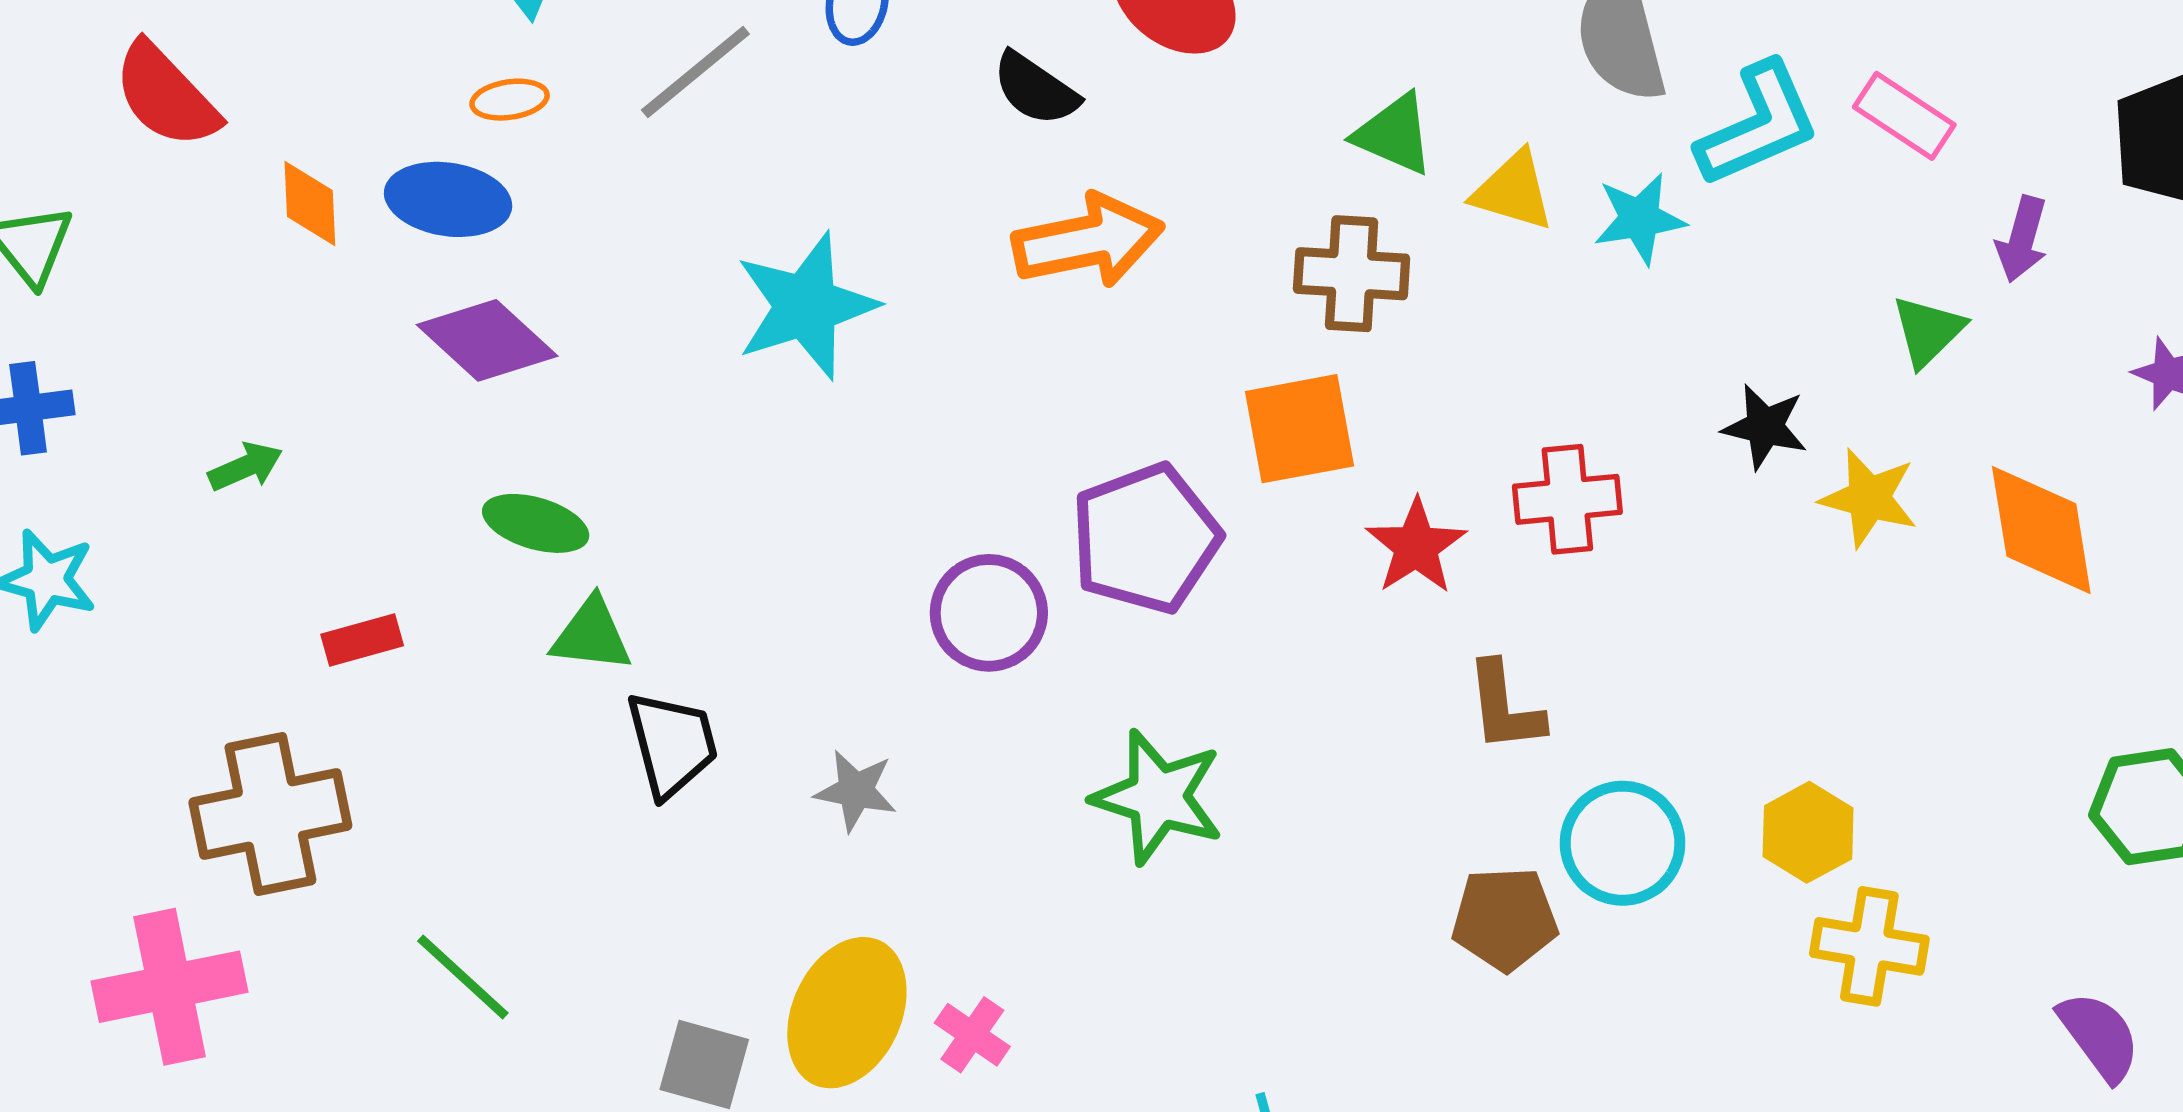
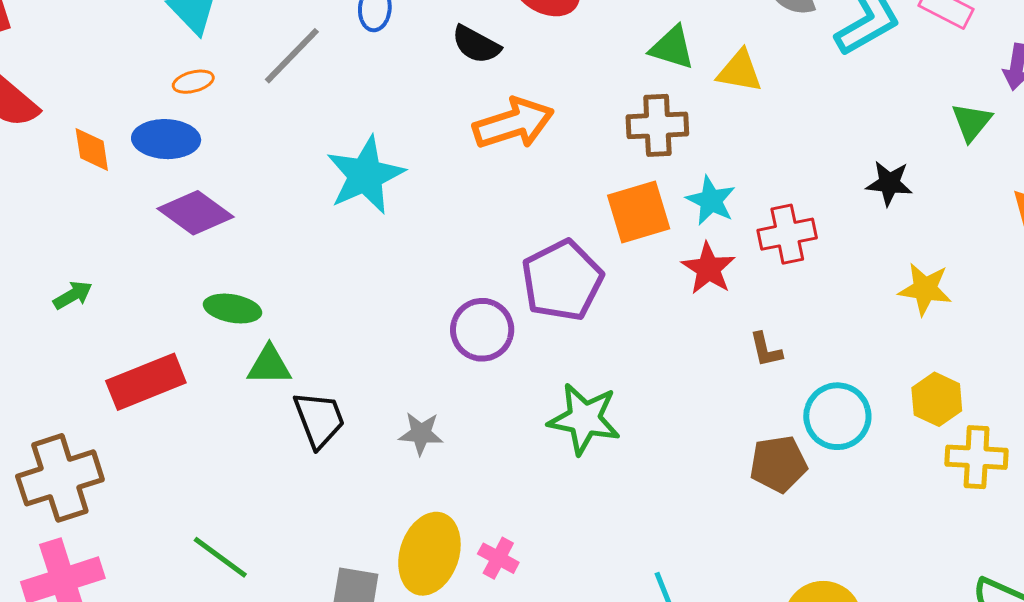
cyan star: (1640, 219) -> (711, 201), moved, turned -30
yellow star: (1869, 498) -> (925, 289), moved
red rectangle: (362, 640) -> (146, 382), size x1.8
brown L-shape: (1505, 707) -> (766, 350), size x0.7
brown cross: (270, 814) -> (60, 478), moved

